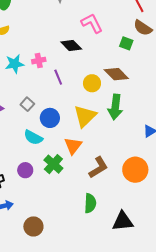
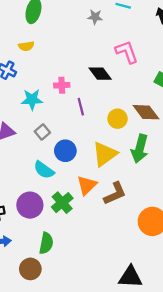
cyan star: (15, 64) -> (32, 99), moved
brown L-shape: (98, 167) -> (115, 193), moved
purple circle: (25, 170) -> (30, 205), size x1.5
green semicircle: (90, 203) -> (46, 243), moved

